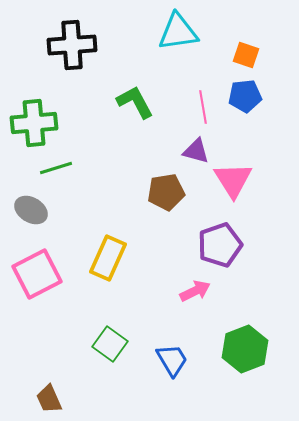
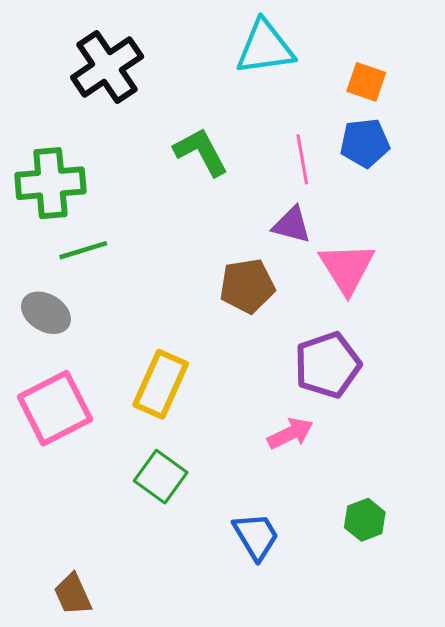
black cross: (72, 45) -> (107, 67), turned -30
green square: (110, 344) -> (161, 477), moved
green hexagon: (245, 349) -> (365, 520), size x0.6

